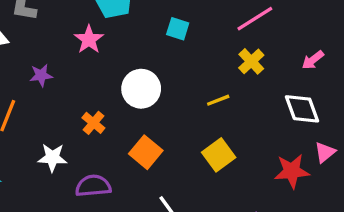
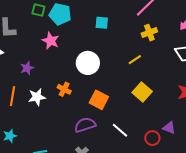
yellow cross: (251, 61) -> (149, 33), turned 35
white star: (52, 158) -> (37, 97), moved
purple semicircle: (93, 186) -> (85, 125), moved

